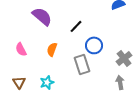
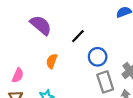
pink semicircle: (21, 49) -> (18, 75), moved, turned -128
gray rectangle: (82, 64) -> (105, 82), moved

